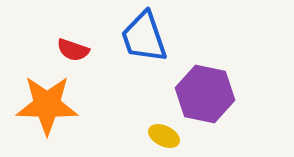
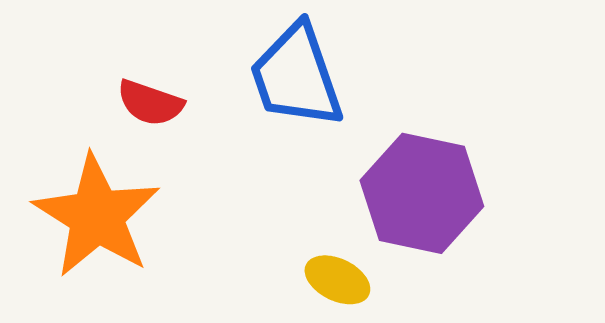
orange star: (47, 105) -> (97, 216), turned 30

